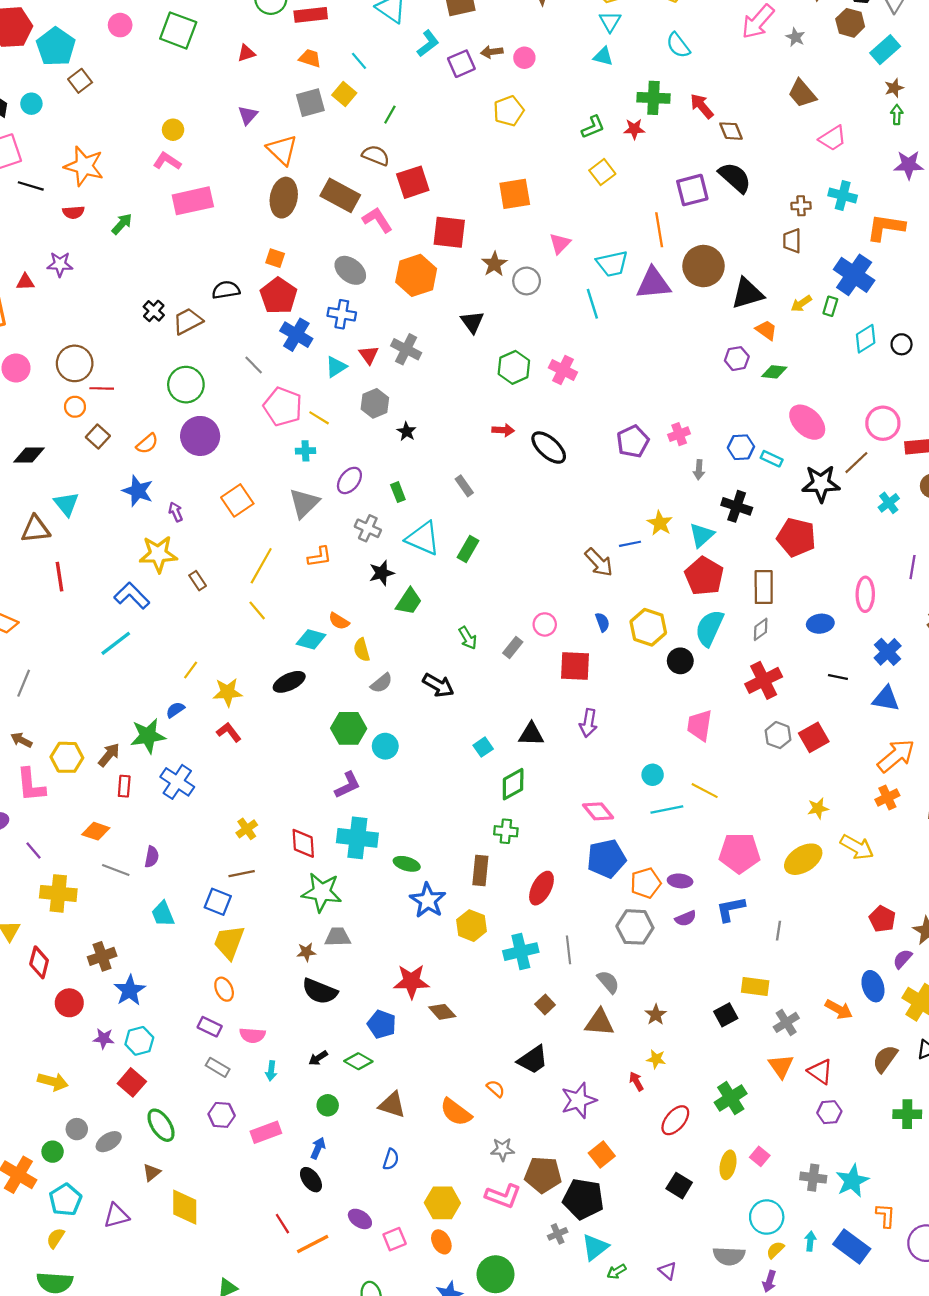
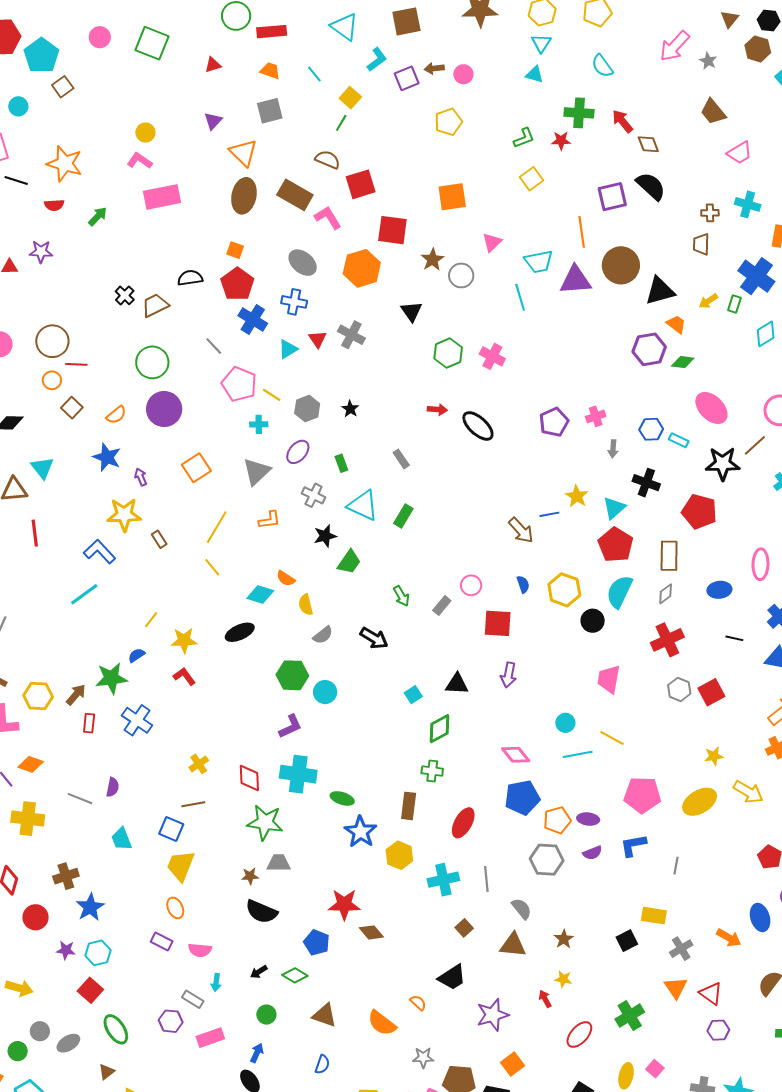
yellow square: (344, 94) -> (350, 98), moved
purple hexagon: (737, 359) -> (649, 349), size x1.5
gray hexagon: (375, 403) -> (307, 409), moved
orange diamond: (96, 831) -> (31, 764), moved
gray rectangle: (218, 1067) -> (193, 999), moved

